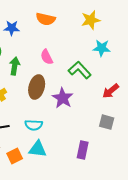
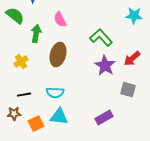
cyan star: (102, 48) -> (134, 16), moved
pink semicircle: (47, 57) -> (60, 20), moved
purple star: (63, 98) -> (105, 66), moved
purple rectangle: (83, 150) -> (104, 118), turned 48

